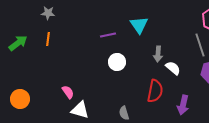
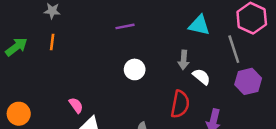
cyan triangle: (139, 25) -> (199, 25), moved, turned -42
purple line: (108, 35) -> (125, 26), moved

